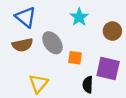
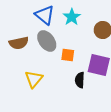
blue triangle: (26, 17) -> (45, 15), moved

